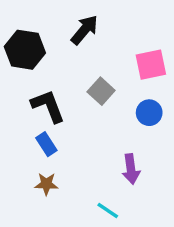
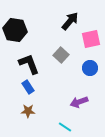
black arrow: (85, 30) -> (70, 21), moved
purple arrow: (131, 169) -> (79, 102), turned 78

